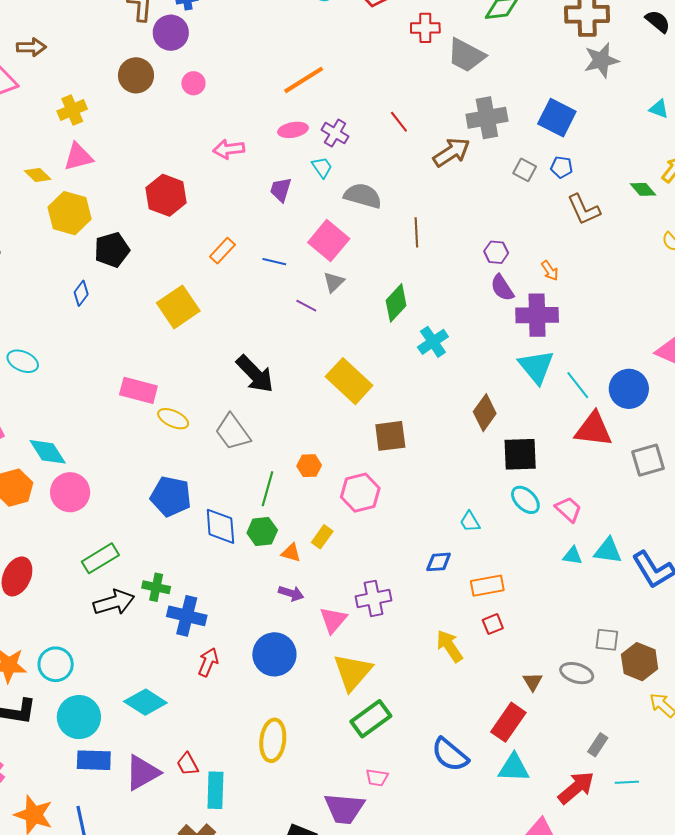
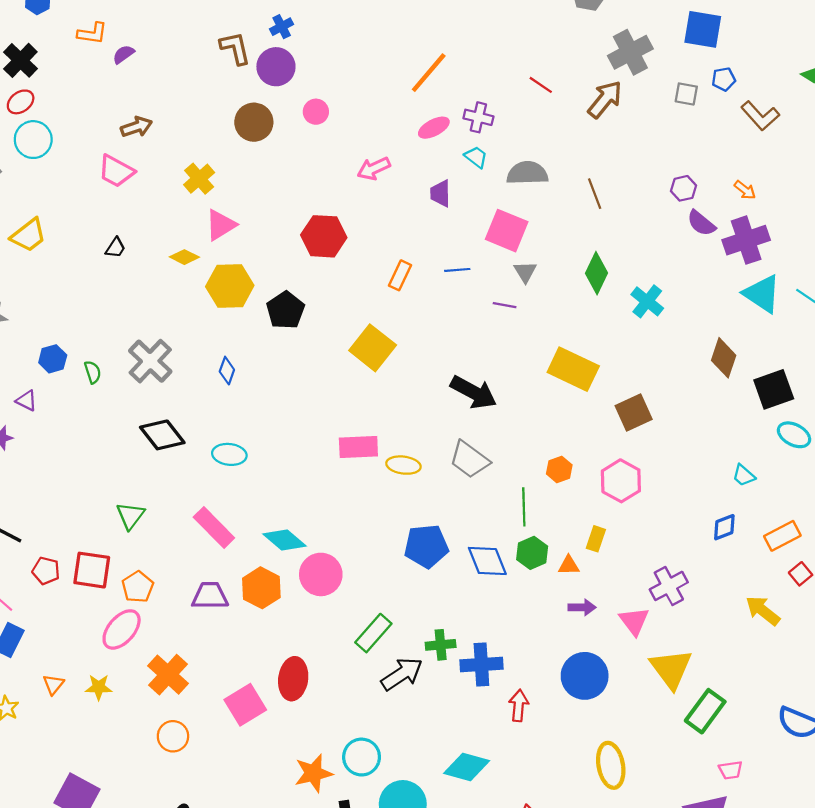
blue diamond: (81, 293) -> (227, 371), moved

